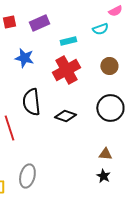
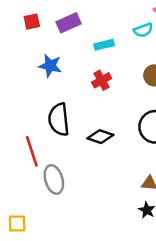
red cross: (66, 70) -> (102, 80), size x0.6
gray ellipse: (27, 176) -> (54, 179), moved, turned -30

